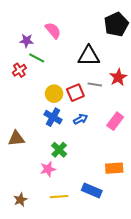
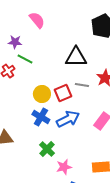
pink semicircle: (53, 30) -> (37, 20), moved
blue arrow: (81, 119) -> (68, 119), size x1.6
pink star: (48, 169) -> (64, 167), moved

